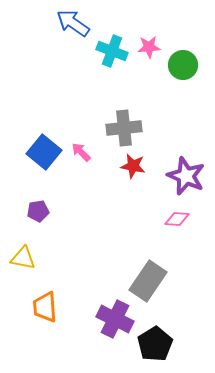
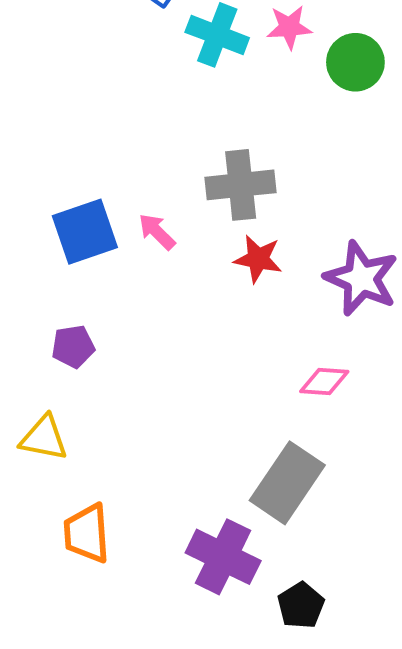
blue square: (44, 152) -> (85, 232), turned 32
pink diamond: (177, 219) -> (324, 382), moved
black pentagon: (155, 344) -> (301, 605), size x0.7

